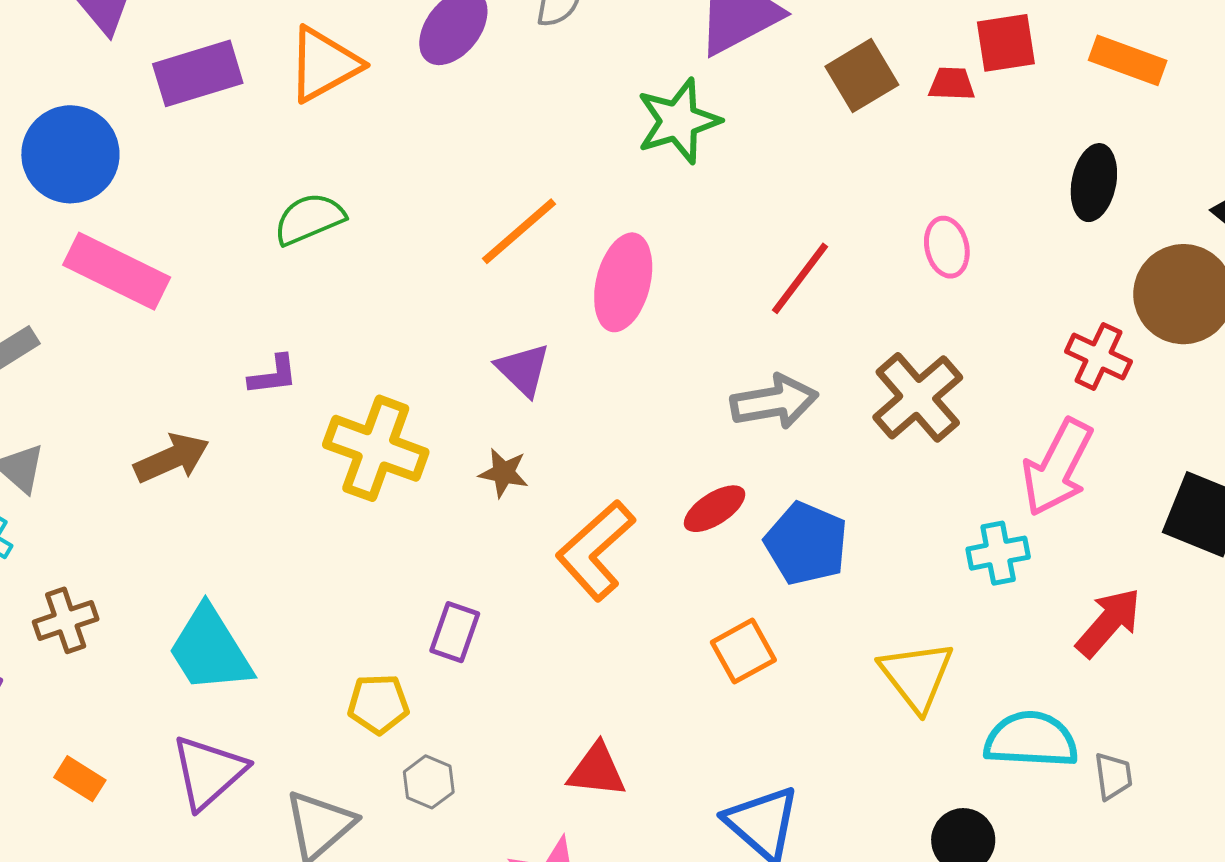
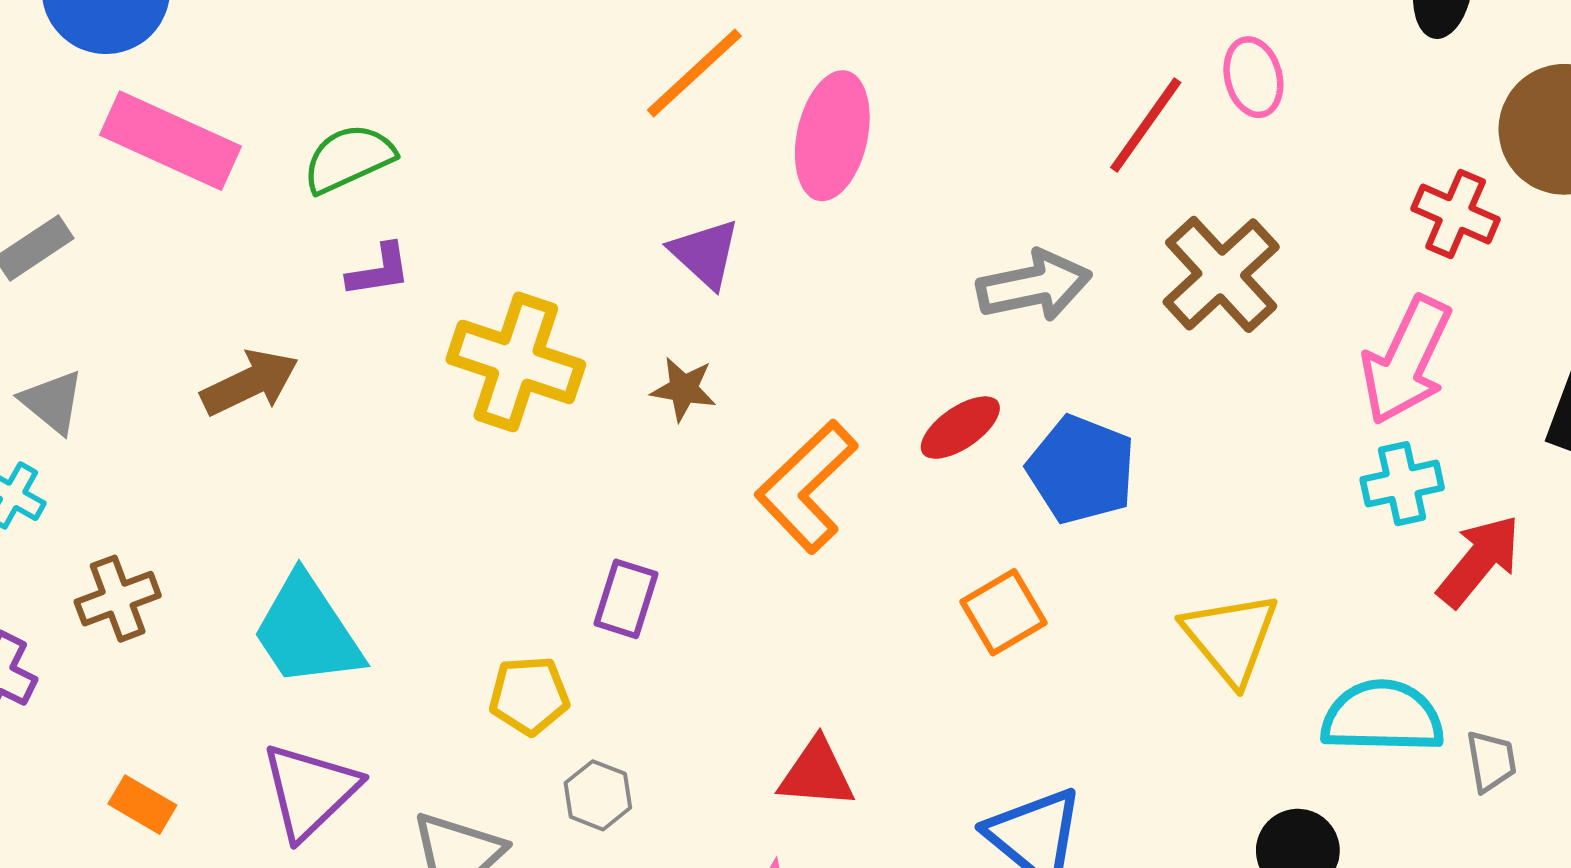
green semicircle: (309, 219) -> (349, 158), moved
red line: (800, 278) -> (1146, 125), moved
cyan cross: (998, 553) -> (1402, 484), moved

